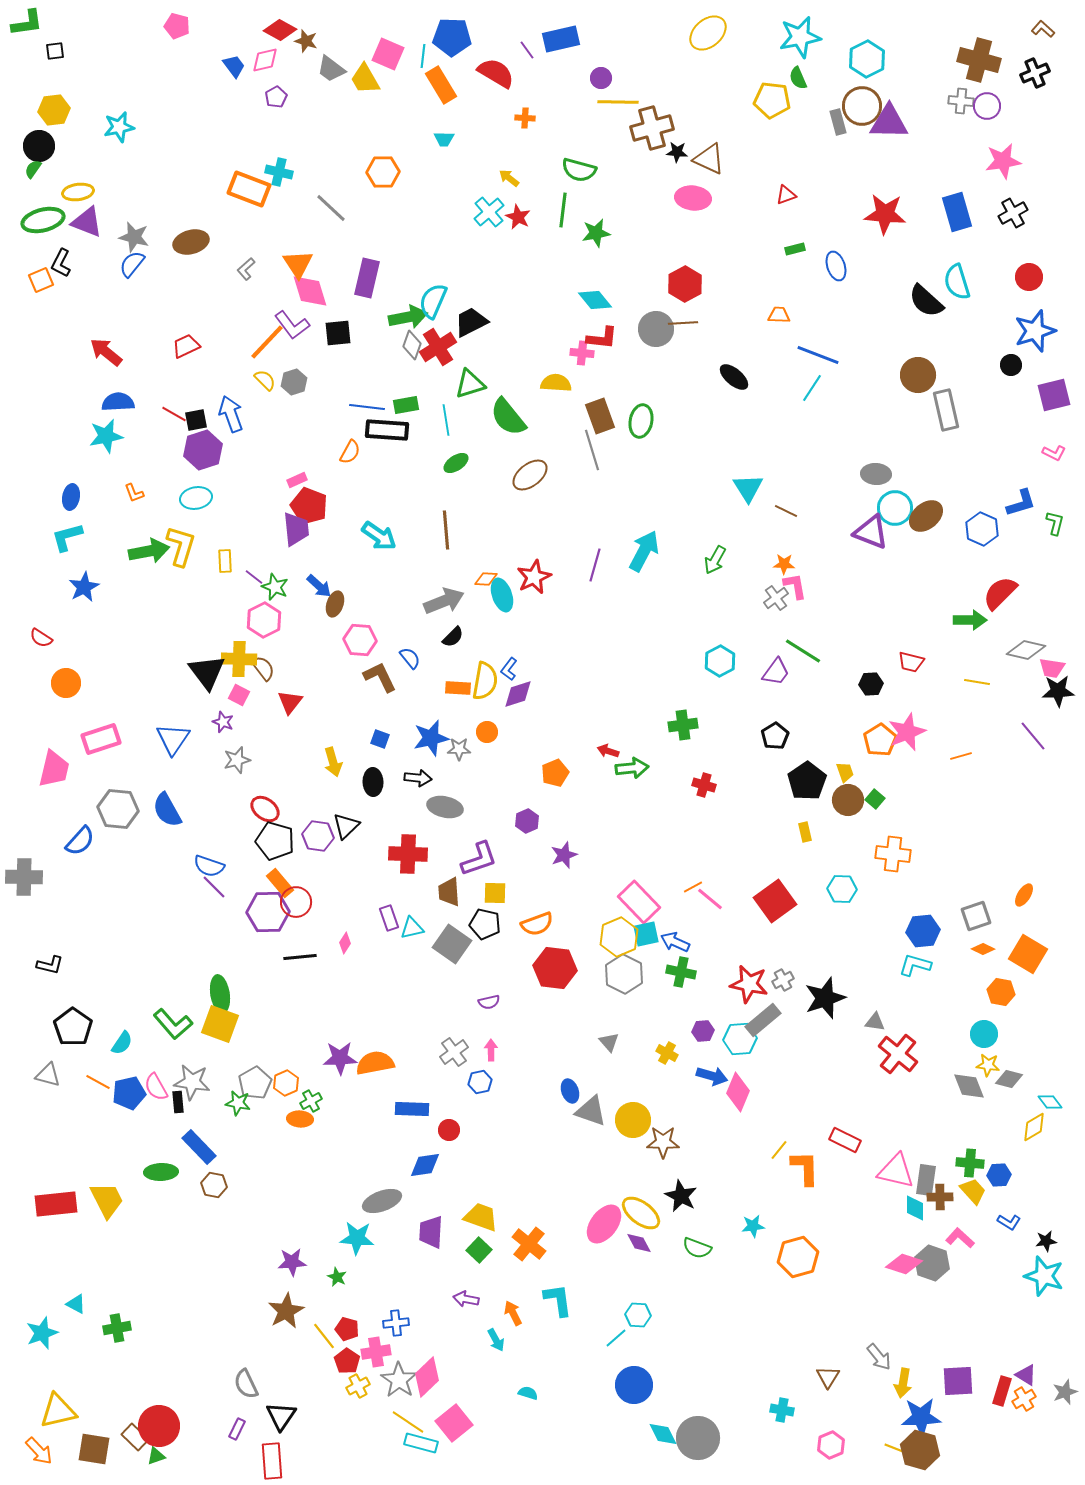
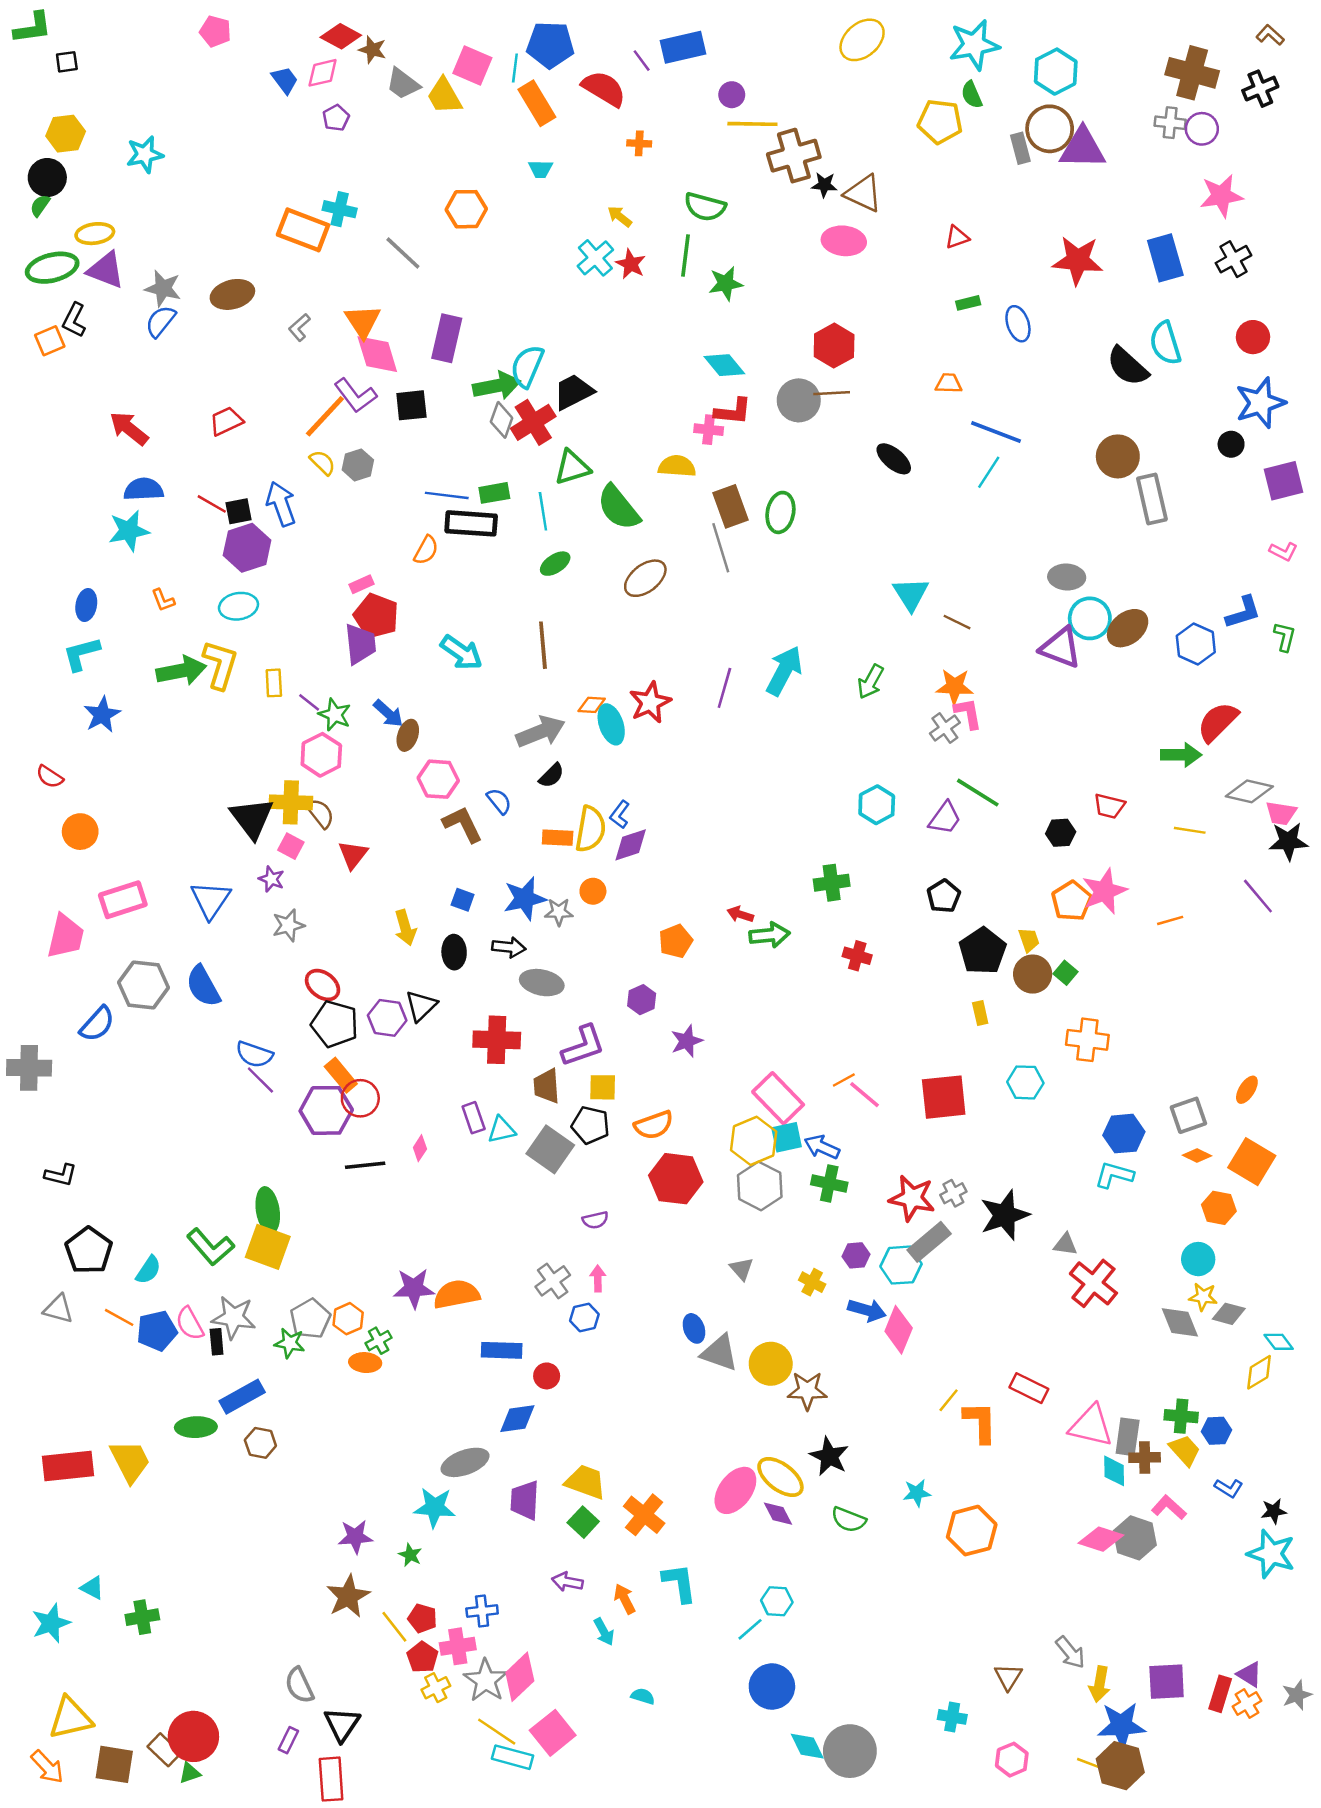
orange star: (784, 564) -> (955, 687), size x1.4
red square: (775, 901) -> (944, 1097), turned 30
blue rectangle: (199, 1147) -> (242, 1397), turned -75

